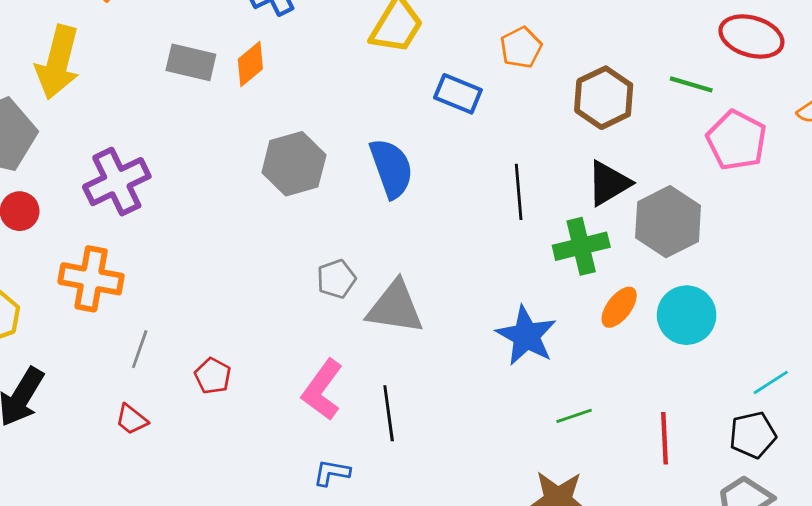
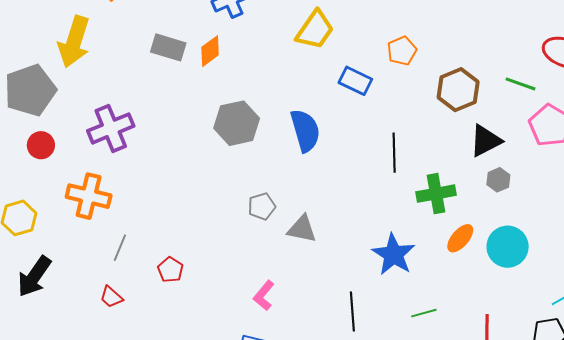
black triangle: (609, 183) -> (486, 141), moved
gray hexagon: (668, 222) -> (498, 180), size x0.5
gray triangle: (395, 307) -> (302, 229), size x0.7
pink L-shape: (322, 390) -> (264, 295), moved, size x0.7
black line: (389, 413) -> (352, 311), moved

